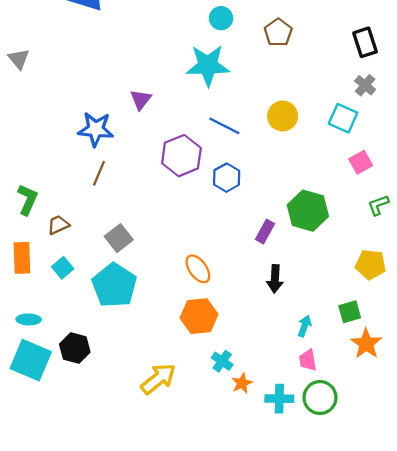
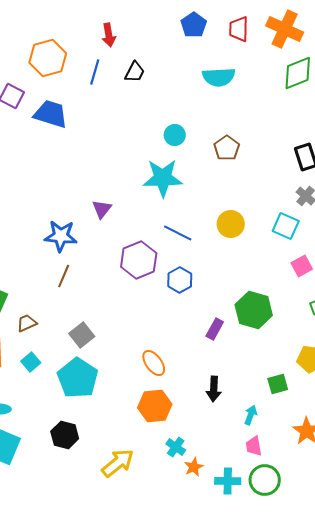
black arrow: (275, 279) -> (214, 389), moved
green square: (350, 312) -> (278, 384), moved
black hexagon: (75, 348) -> (65, 435), moved

